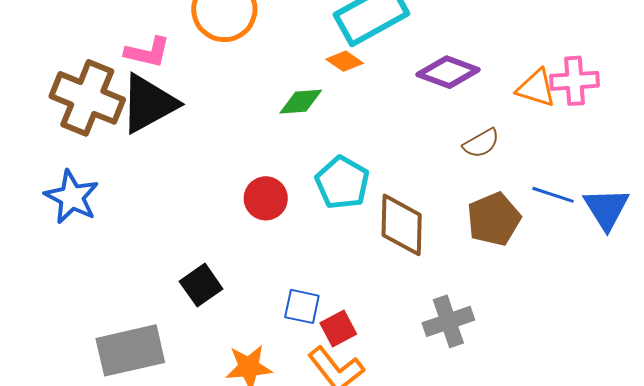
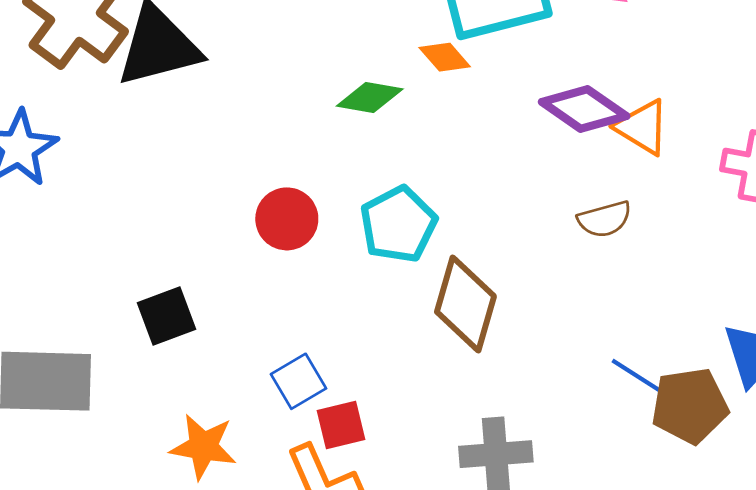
orange triangle: (536, 88) -> (642, 127), moved
blue line: (553, 195) -> (638, 377), moved
brown pentagon: (494, 219) -> (690, 406), moved
blue square: (302, 306) -> (299, 381), turned 33

